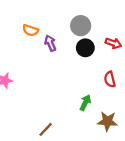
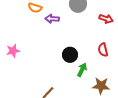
purple arrow: (50, 43) -> (52, 19), turned -64
black circle: (85, 48) -> (70, 55), moved

